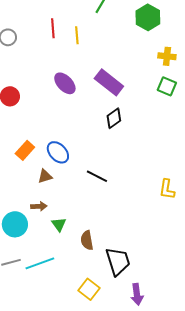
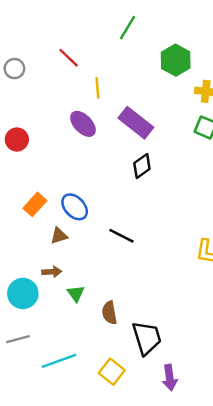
green hexagon: (148, 17) -> (176, 60), moved
red line: (53, 28) -> (69, 58), turned -42
yellow line: (77, 35) -> (97, 88), moved
cyan line: (40, 263) -> (59, 361), moved

